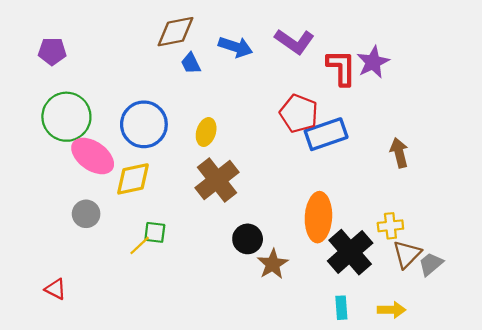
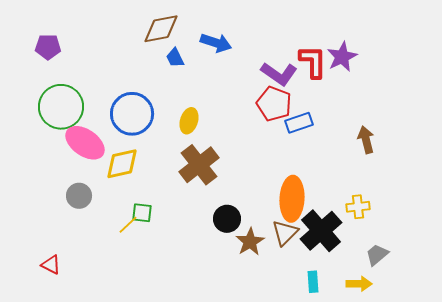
purple L-shape: (294, 41) -> (279, 74), moved
blue rectangle: (326, 134) -> (299, 123), size x0.7
brown triangle: (407, 254) -> (285, 233), moved
gray trapezoid: (431, 264) -> (377, 255), moved

